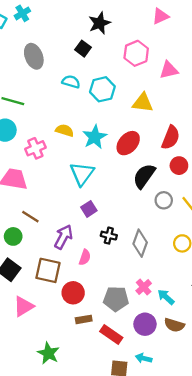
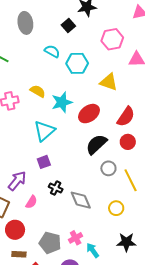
gray diamond: (140, 243) -> (81, 200), turned -55

